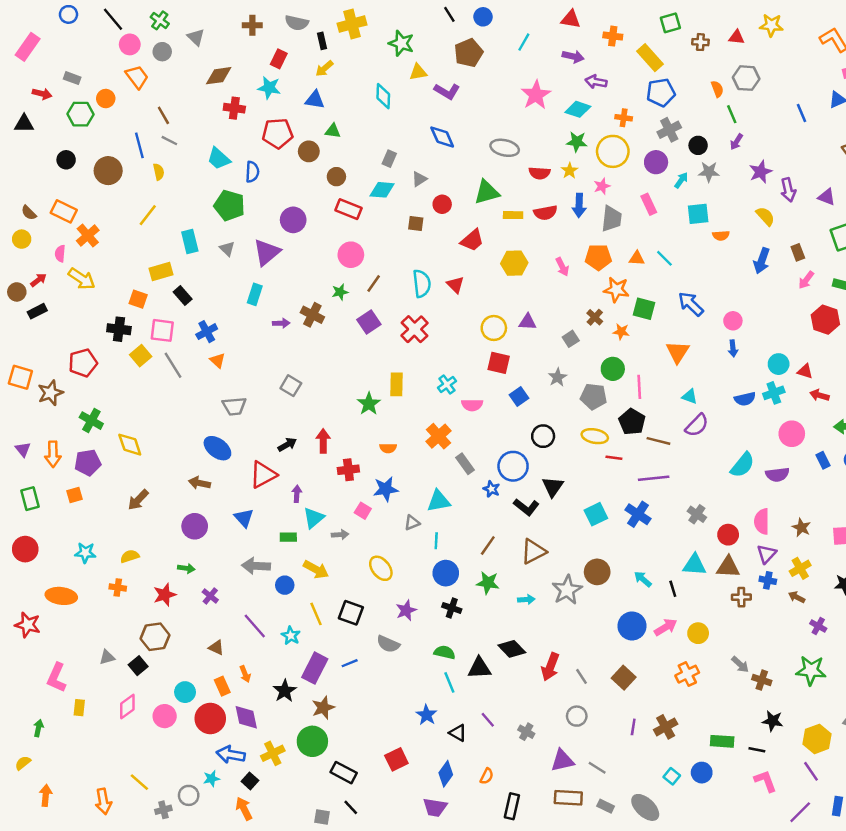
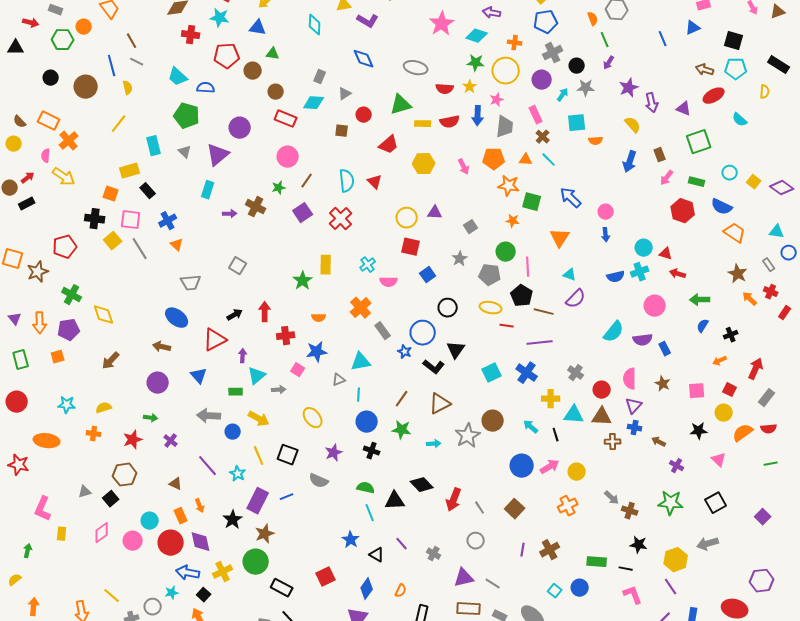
blue semicircle: (252, 172) -> (206, 88), turned -90
brown cross: (595, 317) -> (543, 137), moved
blue rectangle: (823, 460) -> (665, 349), moved
yellow cross: (800, 568) -> (551, 399), moved, turned 30

